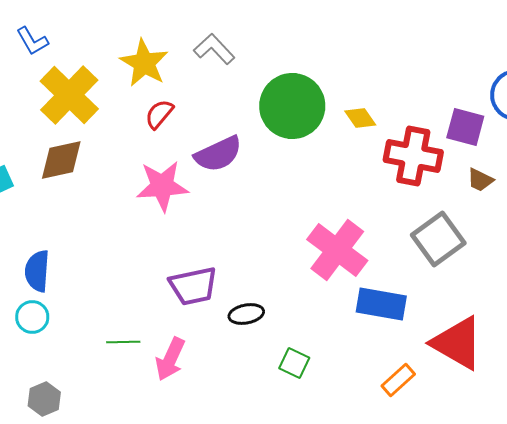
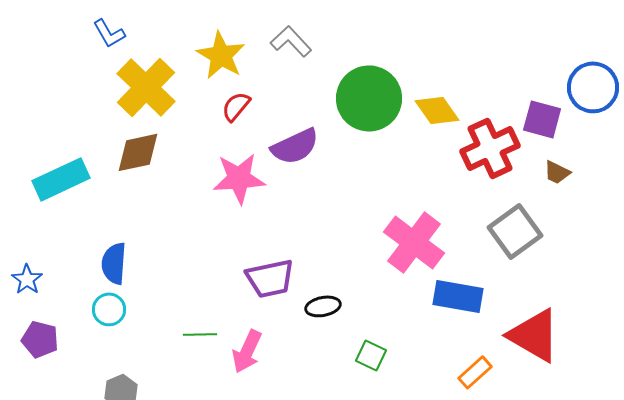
yellow diamond: (360, 118) -> (437, 110), size x1.4
red cross: (413, 156) -> (490, 148), turned -36

